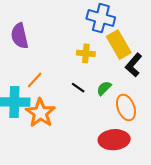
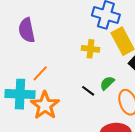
black line: (78, 88) -> (88, 91), moved

